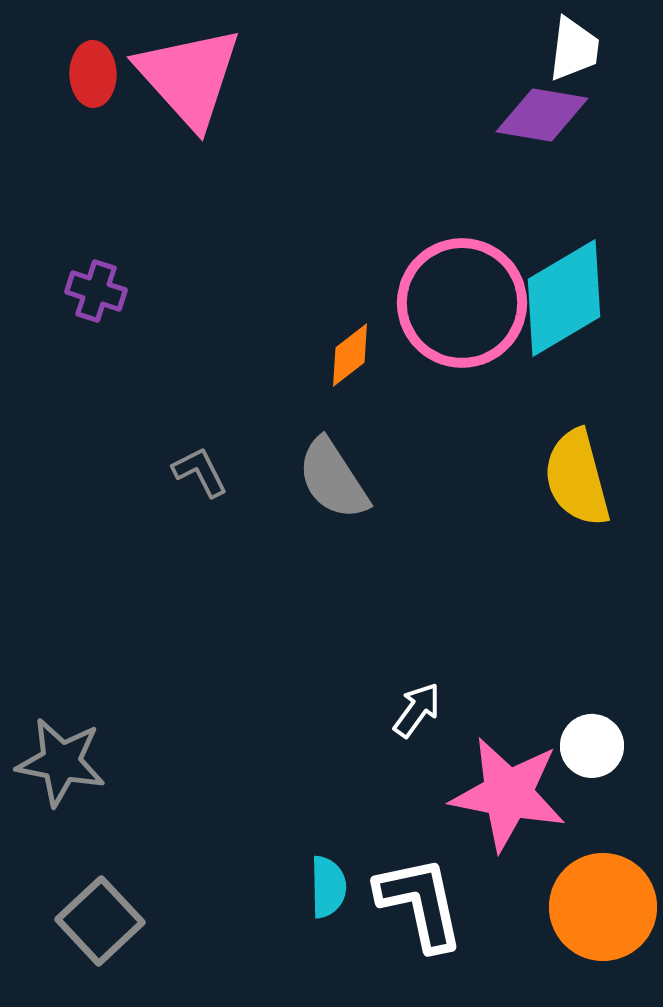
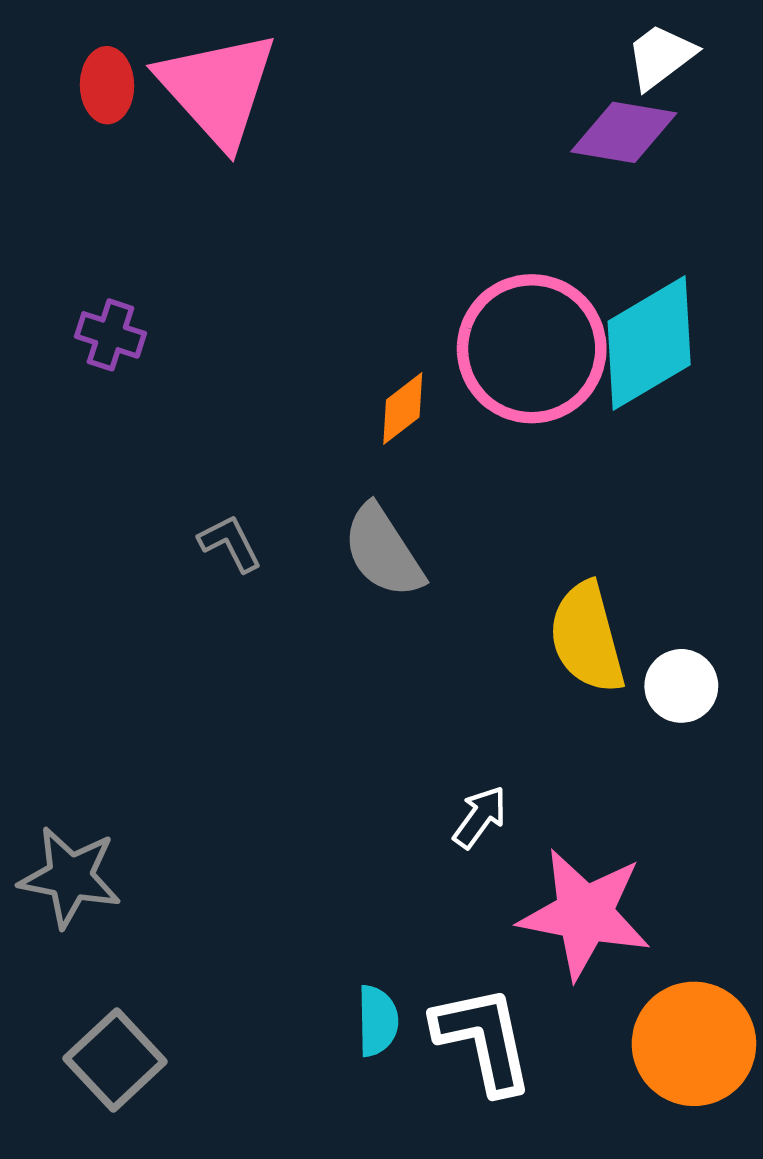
white trapezoid: (574, 49) -> (661, 56), turned -134
yellow semicircle: (577, 478) -> (587, 638), moved
white circle: (592, 746) -> (681, 686), moved

